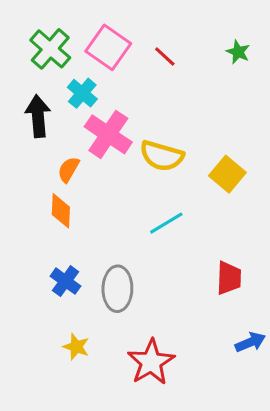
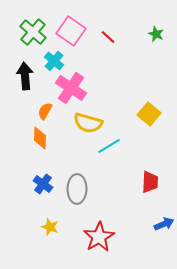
yellow semicircle: (162, 156) -> (88, 123), moved

